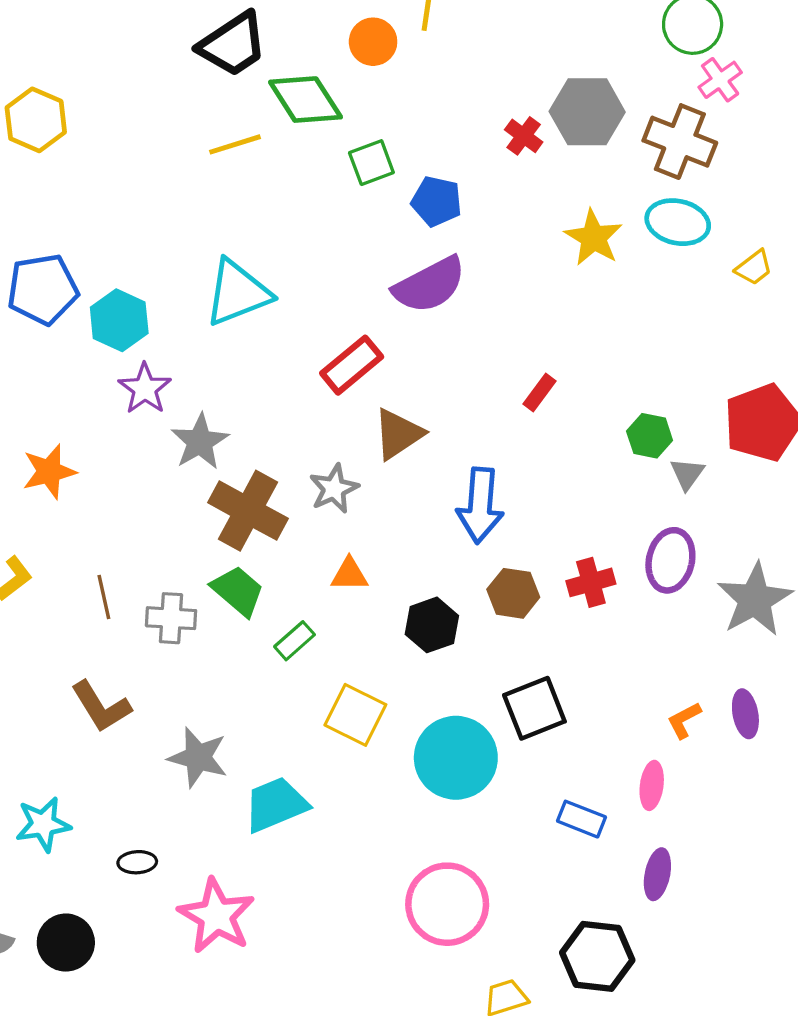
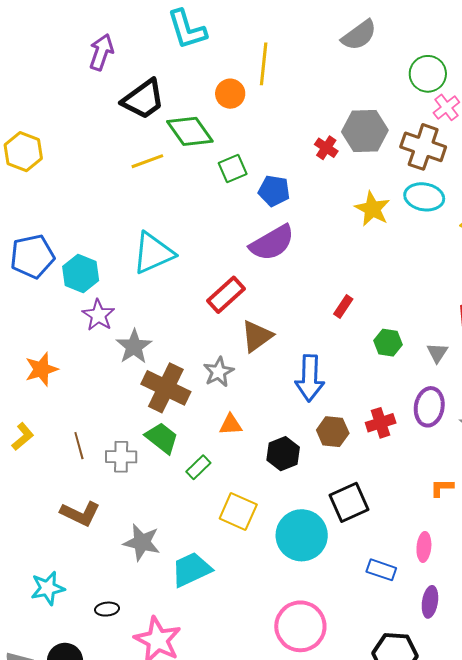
green hexagon: (650, 436) -> (388, 343), moved
brown L-shape: (101, 707) -> (80, 514), turned -30
orange L-shape: (684, 720) -> (442, 488), moved, turned 30

